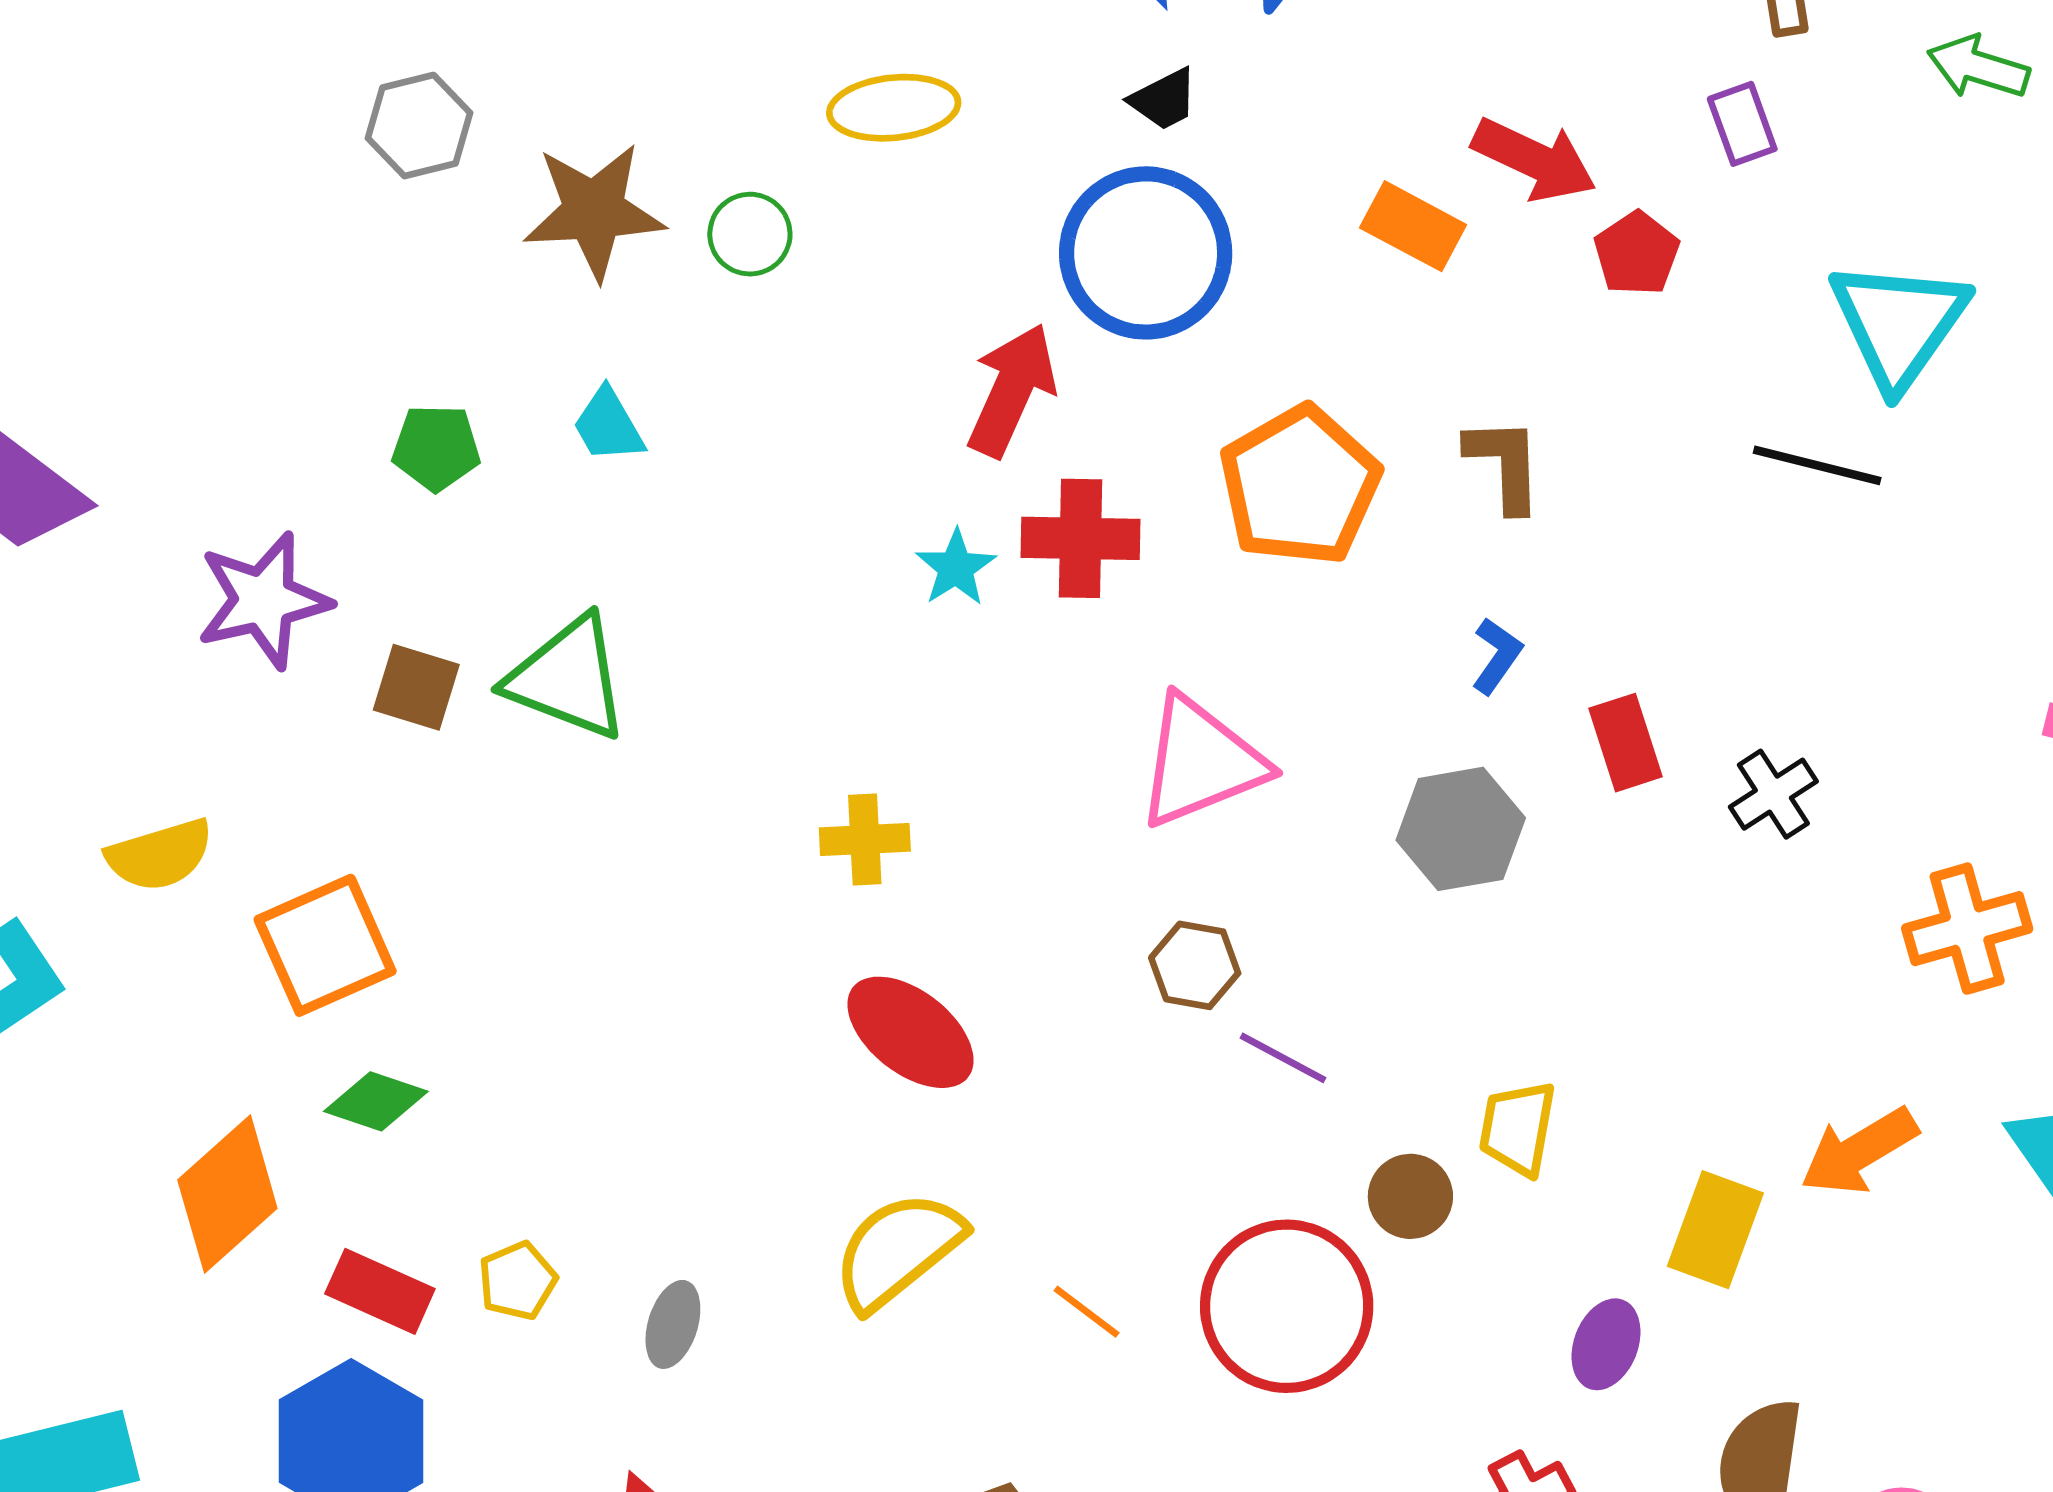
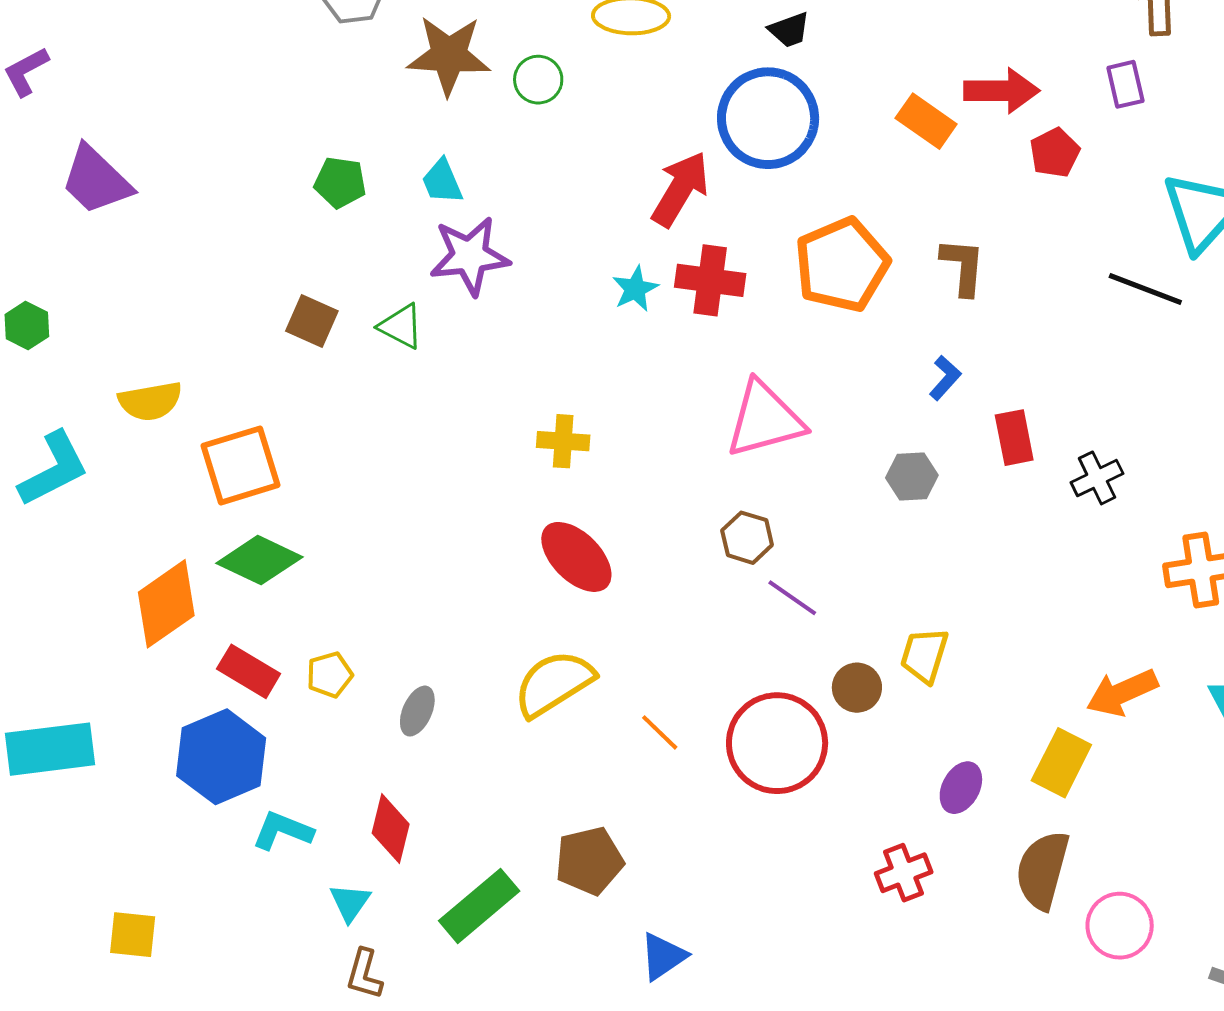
red arrow: (1534, 160) -> (1002, 91), turned -32
purple star: (263, 600) -> (470, 256), moved
green triangle: (568, 678) -> (401, 326), size x0.6
gray hexagon: (1461, 829) -> (912, 477), size x0.7
green diamond: (376, 1101) -> (259, 560), size x1.4
yellow rectangle: (1715, 1230) -> (1061, 763), moved

